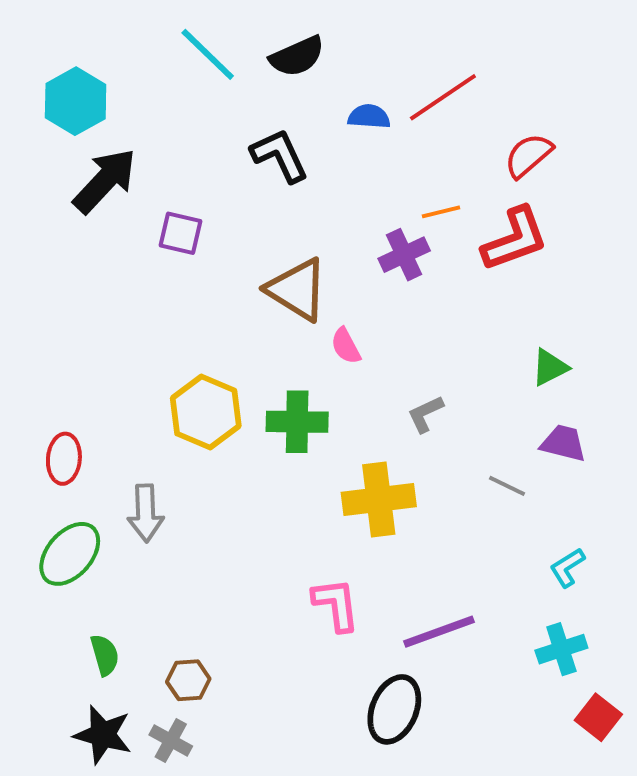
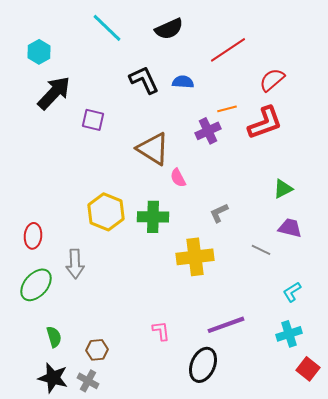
black semicircle: (297, 56) -> (169, 29), moved
cyan hexagon: (76, 101) -> (39, 52), size x0.7
blue semicircle: (369, 117) -> (183, 82), moved
pink L-shape: (336, 604) -> (161, 331), moved, size x0.7

